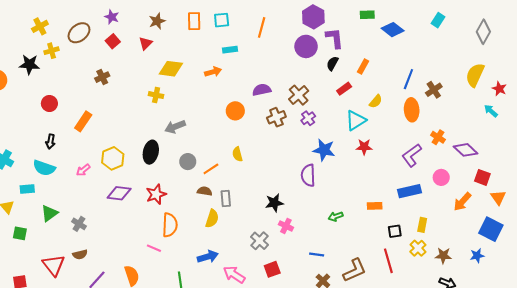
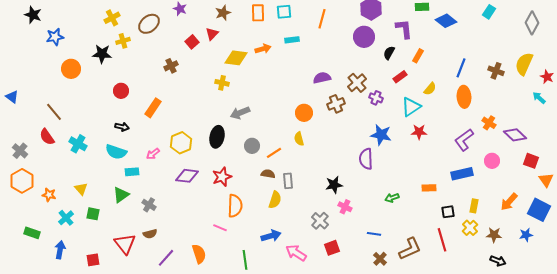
purple L-shape: (335, 38) -> (404, 29), moved
red square: (113, 41) -> (192, 42), moved
orange arrow: (213, 72) -> (263, 49), moved
brown cross: (434, 90) -> (496, 71), moved, turned -35
orange circle: (235, 111) -> (304, 113), moved
purple cross: (308, 118) -> (376, 98), moved, turned -32
black arrow: (50, 142) -> (122, 127), turned -88
cyan rectangle: (27, 189) -> (132, 172), moved
orange arrow: (462, 202) -> (509, 202), moved

